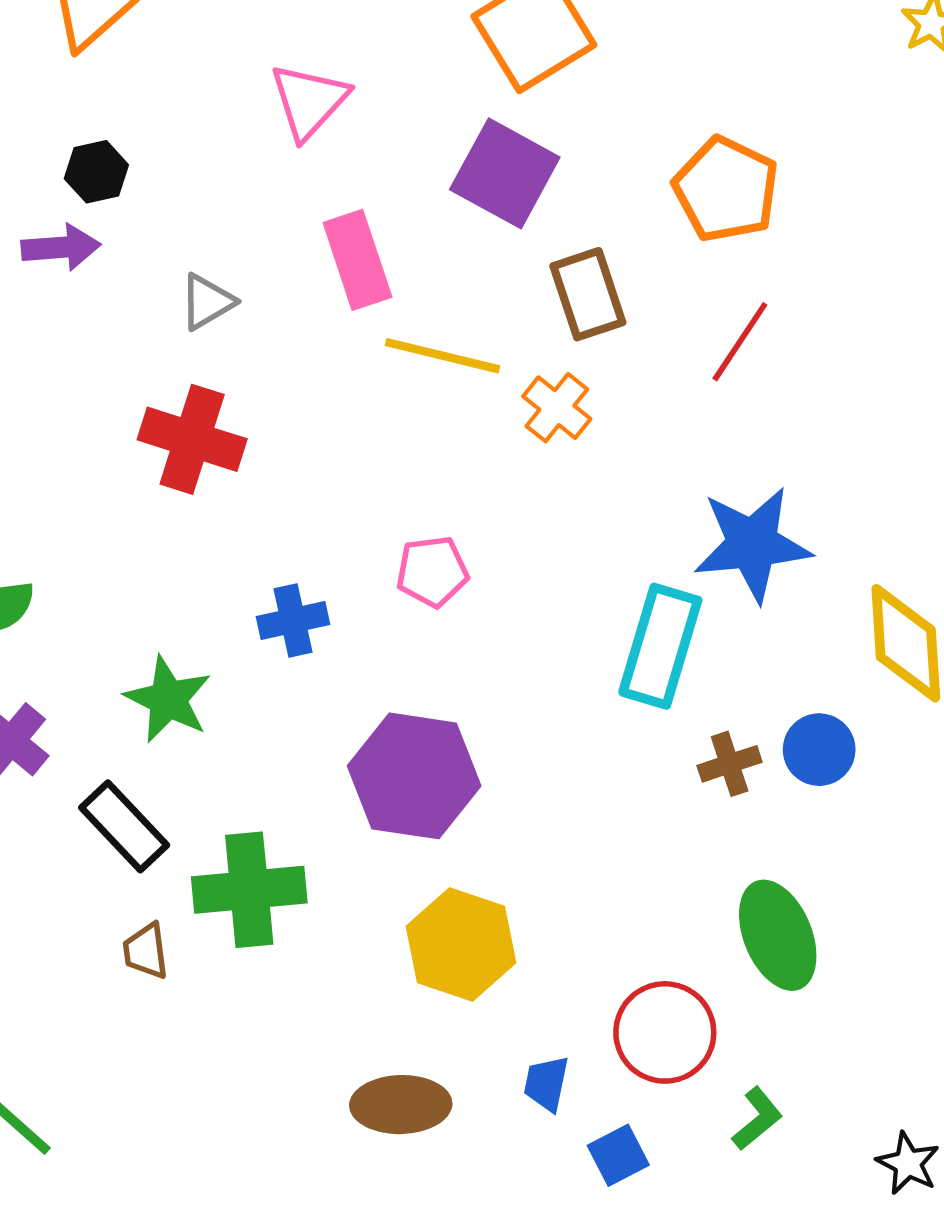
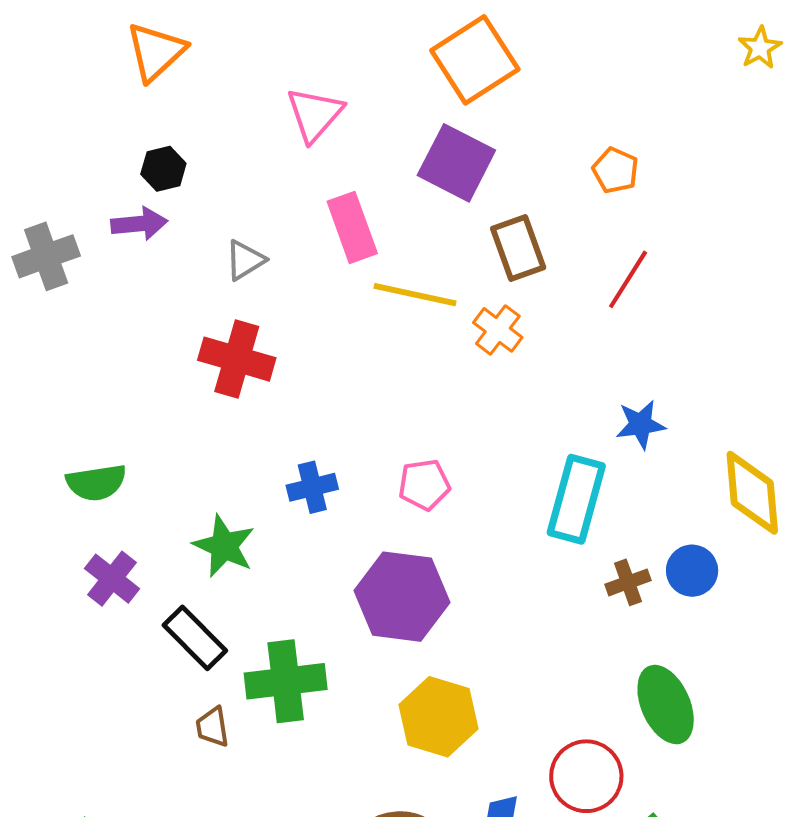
orange pentagon: (726, 189) -> (615, 170), size x0.6
blue star: (752, 544) -> (641, 424), size x0.6
pink pentagon: (432, 571) -> (424, 485), moved

